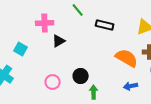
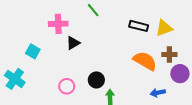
black rectangle: (105, 25) -> (139, 26), moved
blue arrow: (131, 86) -> (158, 93), moved

